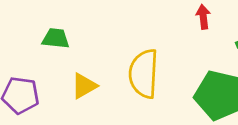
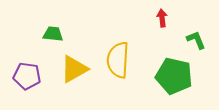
yellow triangle: (84, 86) -> (74, 69), size x1.4

